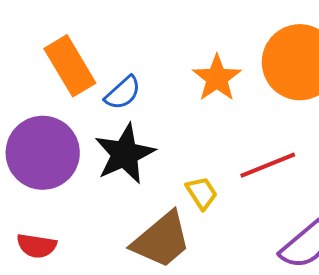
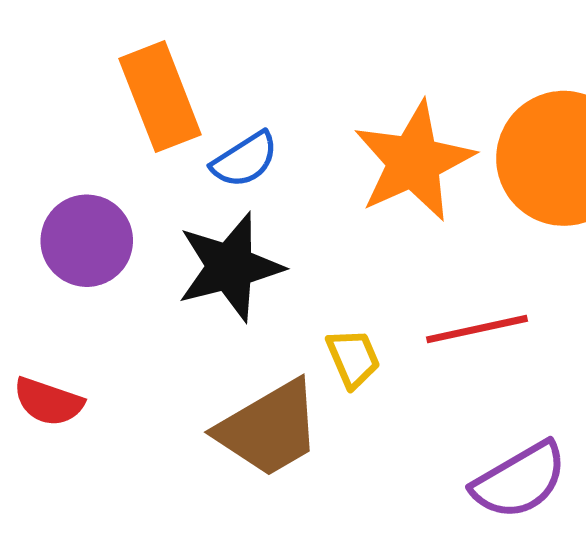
orange star: (217, 78) -> (414, 162), size x1.4
purple circle: (43, 153) -> (87, 241), size x0.7

